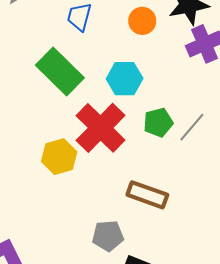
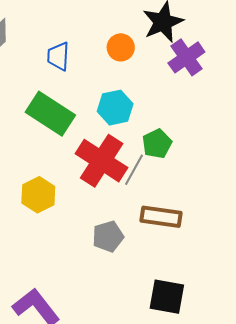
gray line: (192, 127) -> (134, 170), moved
yellow hexagon: (59, 157) -> (38, 195), moved
gray pentagon: (108, 236) -> (108, 236), moved

